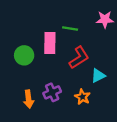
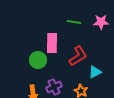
green line: (70, 28) -> (74, 22), moved
green circle: (24, 55) -> (38, 60), moved

